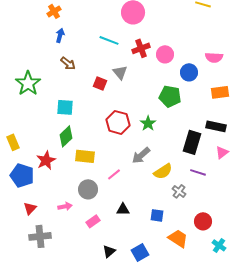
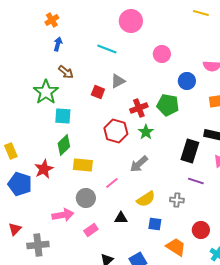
red cross: (141, 48) -> (139, 108), moved
pink circle: (165, 54) -> (162, 54), moved
gray triangle: (120, 72) -> (118, 81), turned 42
green star: (28, 83) -> (46, 92), moved
yellow semicircle: (163, 171) -> (146, 199), moved
gray cross: (179, 191) -> (177, 200), turned -32
pink arrow: (65, 206) -> (63, 215), size x1.5
red triangle: (30, 208) -> (15, 229), moved

